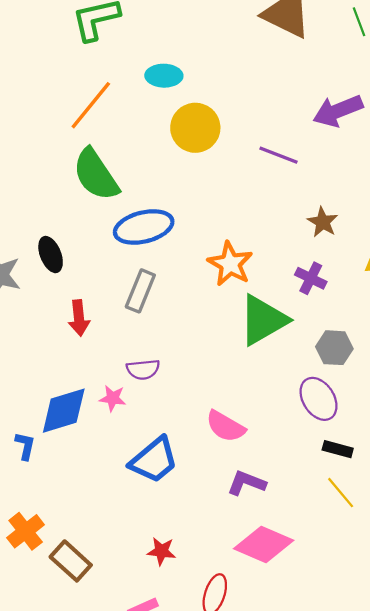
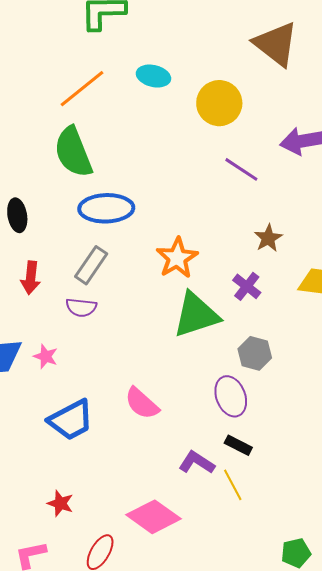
yellow circle: (195, 128) -> (219, 103), moved
purple semicircle: (143, 369) -> (81, 307), moved
purple L-shape: (246, 483) -> (197, 463), moved

